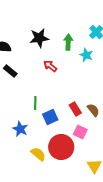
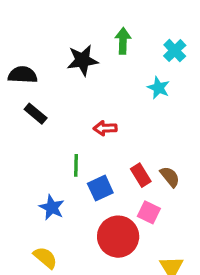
green arrow: (68, 42) -> (123, 41), moved
red arrow: (50, 66) -> (105, 128), moved, turned -40
yellow semicircle: (38, 154) -> (45, 258), moved

